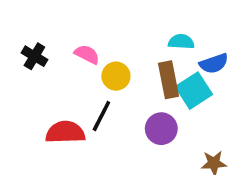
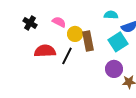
brown rectangle: (169, 80) -> (88, 41), moved
purple circle: (161, 129) -> (114, 69), moved
red semicircle: (65, 132) -> (45, 51), moved

